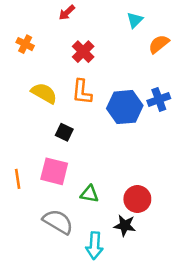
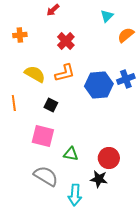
orange cross: (25, 44) -> (20, 35), turned -32
orange L-shape: (82, 92) -> (65, 73), turned -110
orange line: (18, 179) -> (14, 103), moved

